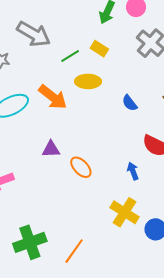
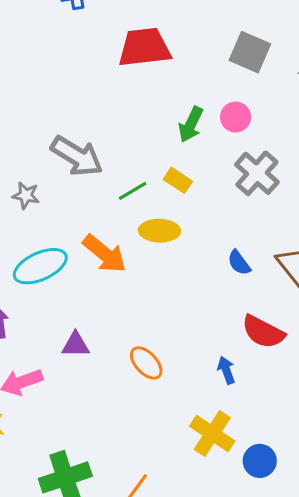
blue semicircle: (130, 103) -> (239, 263), moved
purple triangle: (51, 149) -> (76, 345), moved

